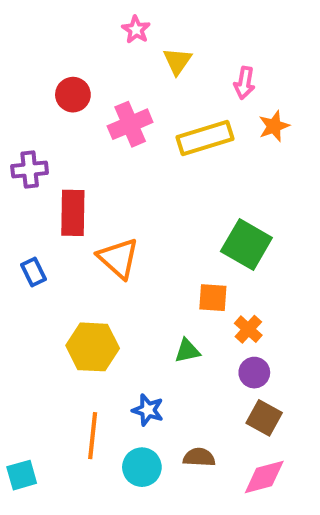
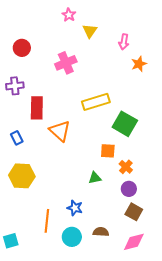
red circle: (73, 95) -> (22, 48), moved
yellow rectangle: (205, 138) -> (96, 102), moved
yellow hexagon: (93, 347) -> (22, 176), moved

